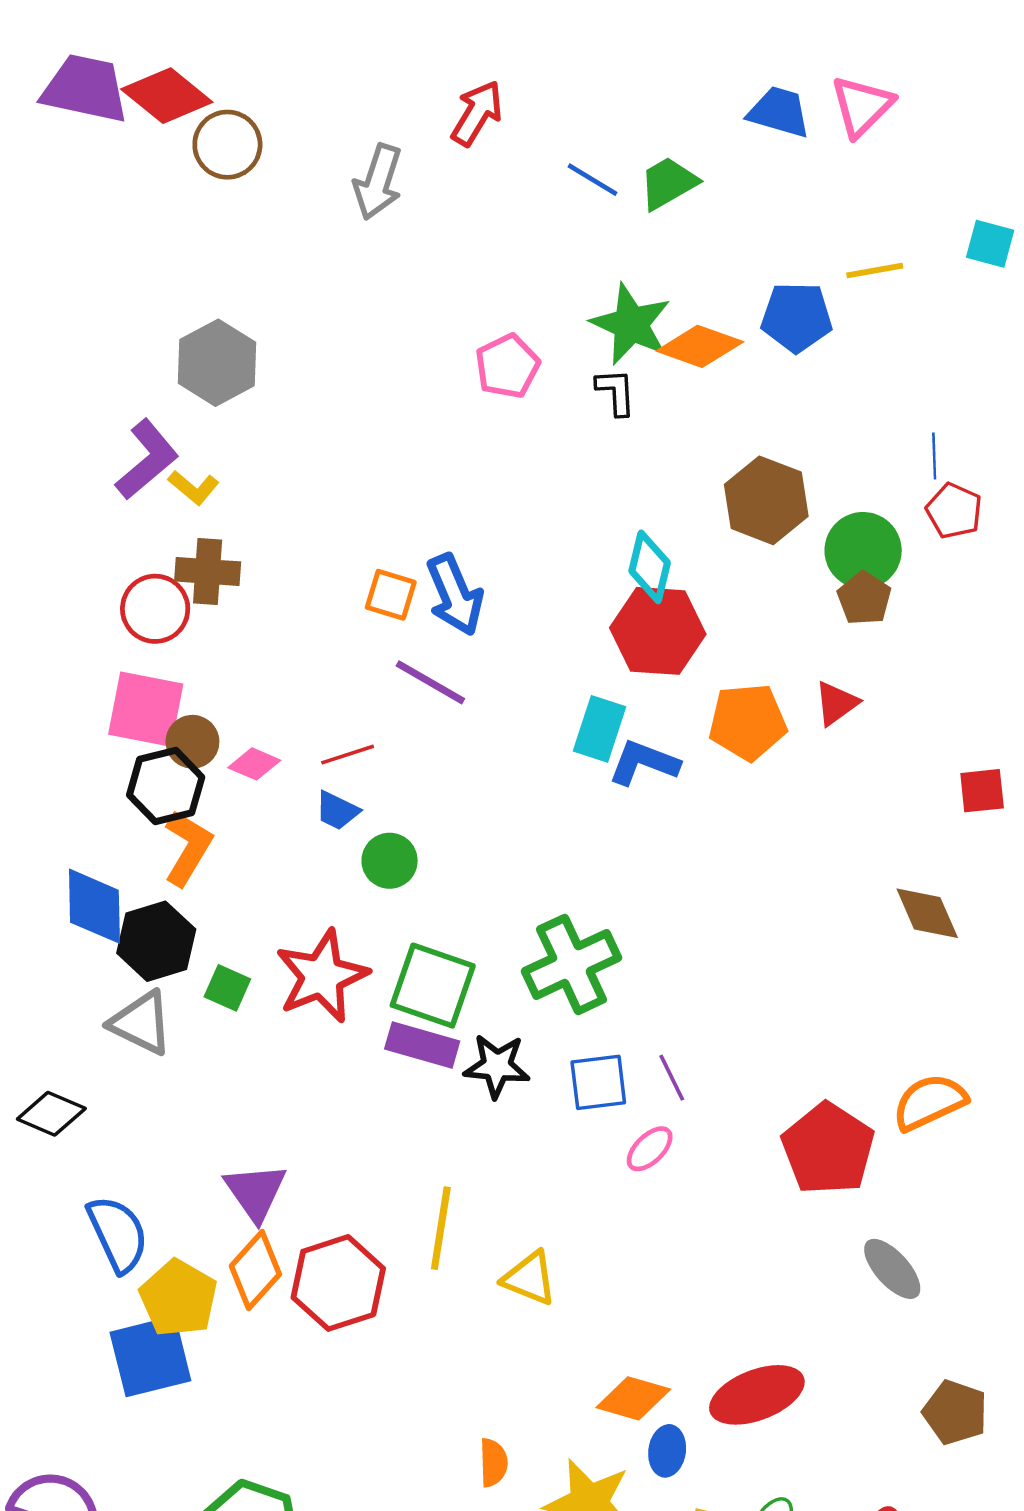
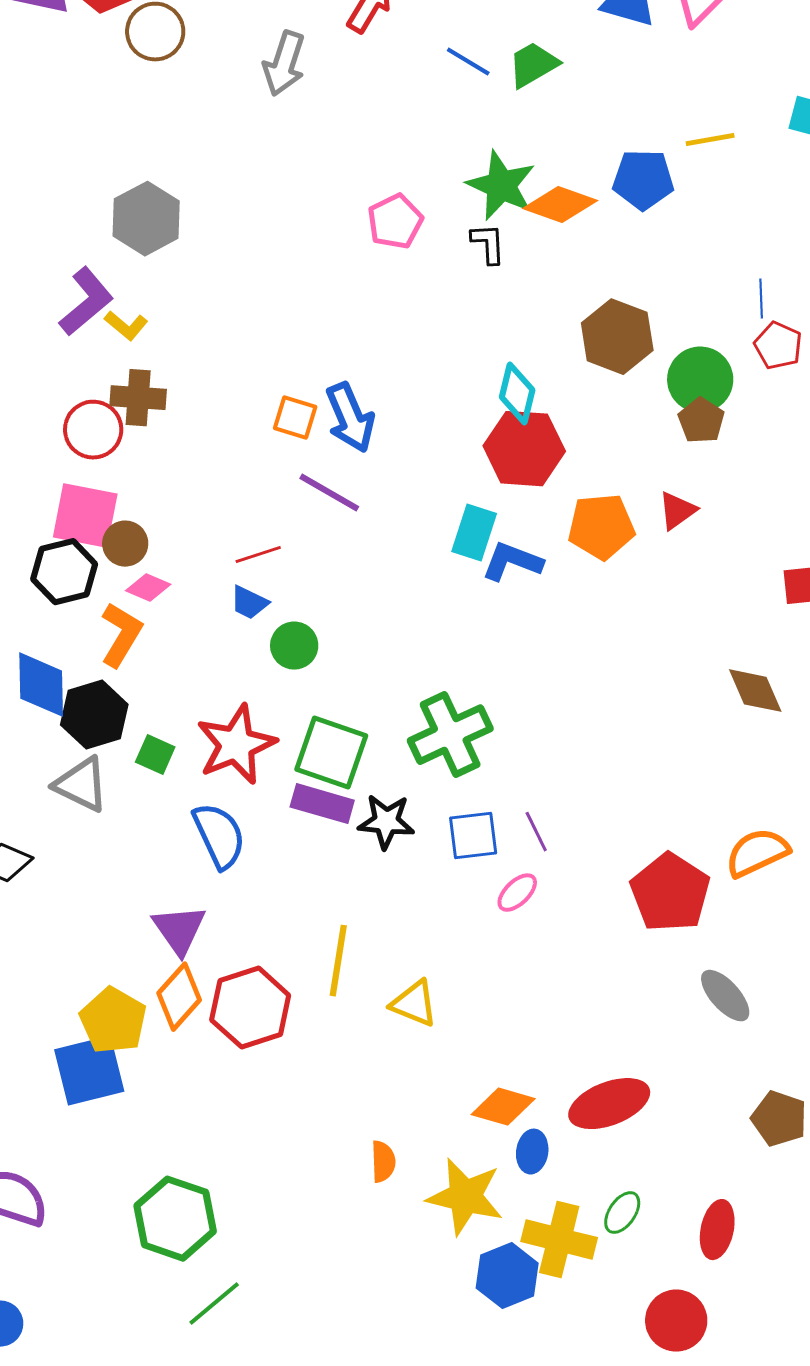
pink diamond: (254, 764) -> (148, 588), moved
black hexagon: (166, 786) -> (64, 572), moved
blue semicircle: (118, 1234) -> (219, 836), moved

